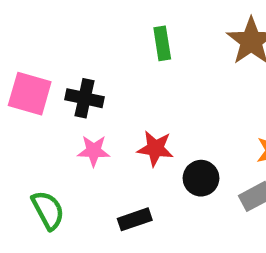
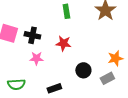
red star: (155, 148) -> (63, 43), moved
green semicircle: (48, 210) -> (16, 84), turned 114

